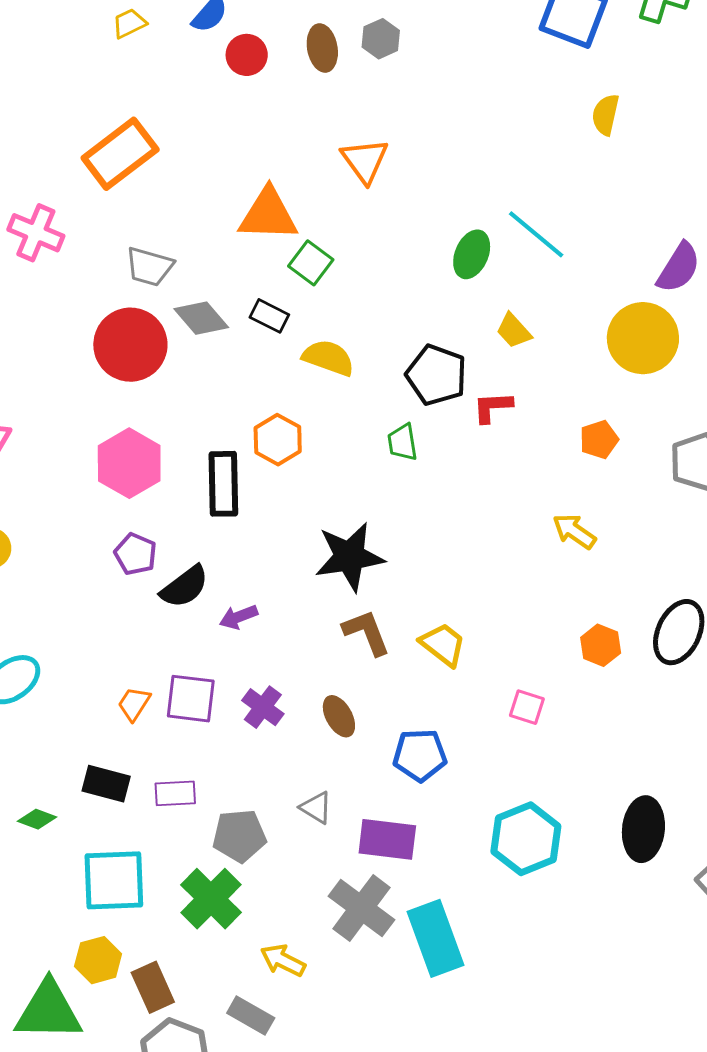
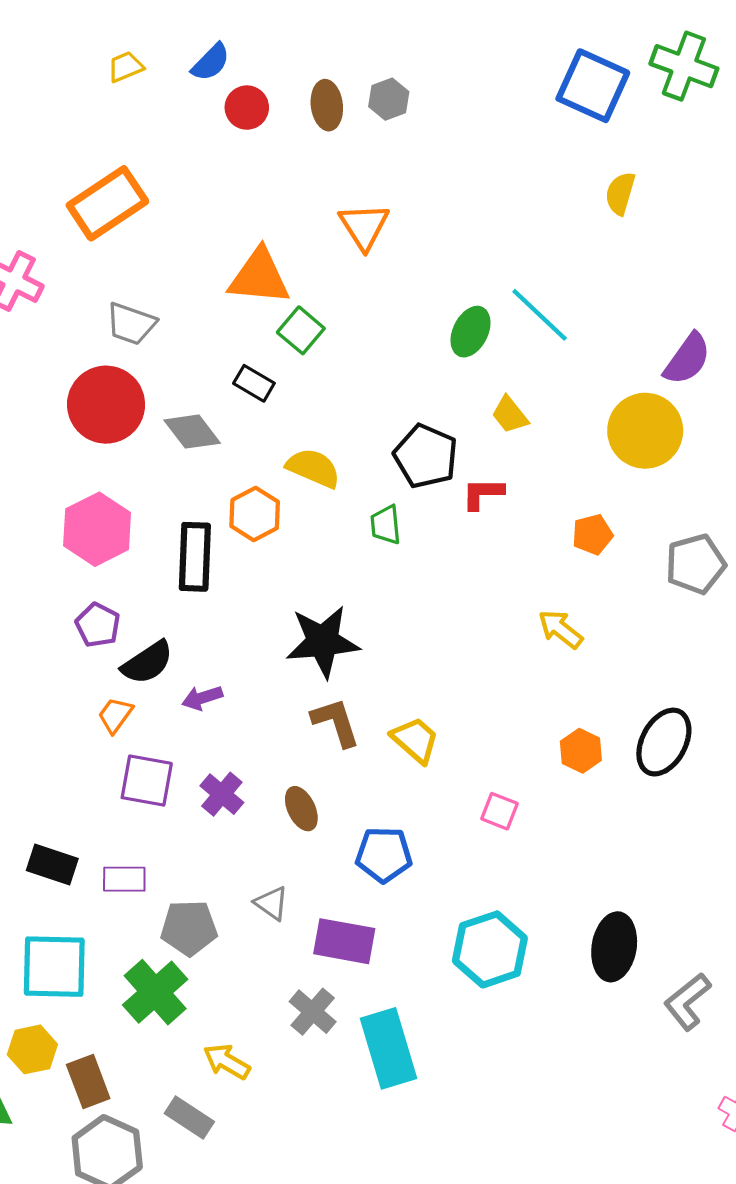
gray diamond: (201, 318) -> (192, 432), moved
yellow semicircle: (328, 358) -> (313, 468), moved
orange trapezoid: (134, 704) -> (115, 715), moved
gray cross: (361, 908) -> (313, 1012), size x0.7

